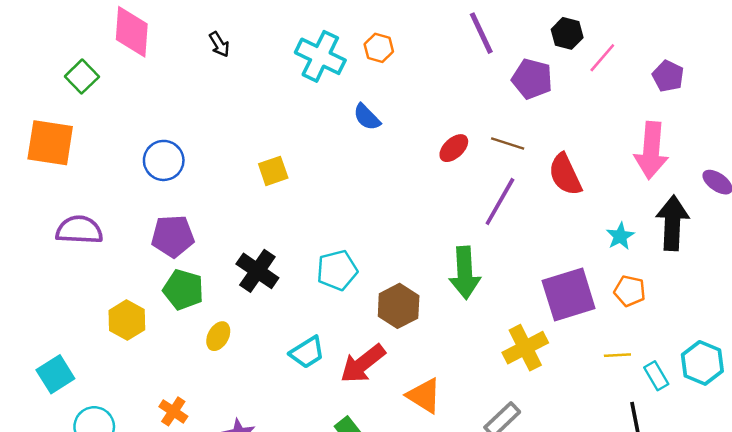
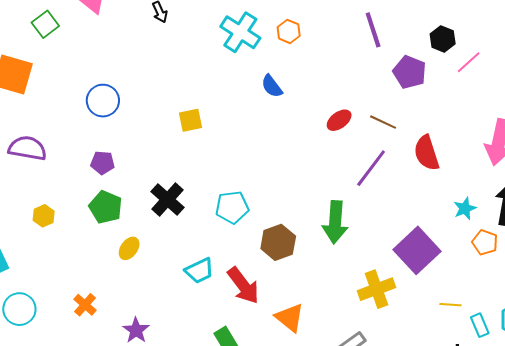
purple pentagon: (173, 236) -> (102, 163), size x0.7
orange pentagon: (630, 291) -> (485, 242), moved
purple square: (569, 294) -> (417, 250), turned -33
yellow hexagon: (127, 320) -> (44, 216), moved, size x0.7
red arrow: (363, 364) -> (243, 285), turned -96

